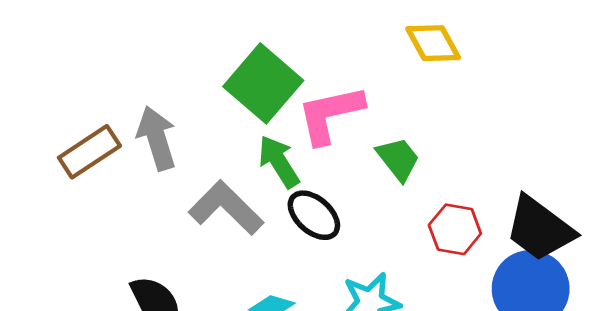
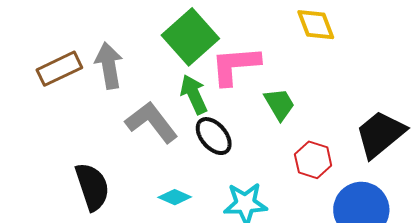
black trapezoid: (540, 229) -> (380, 134), moved, turned 96

